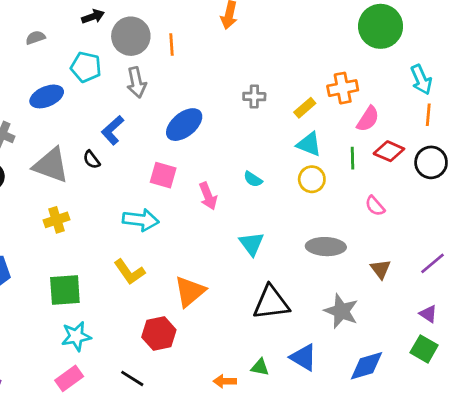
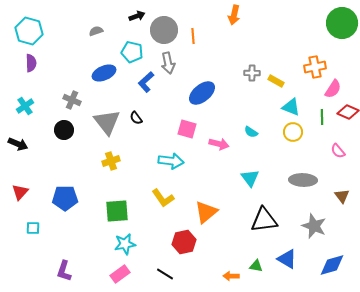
yellow rectangle: (305, 108) -> (276, 81), moved, turned 70
blue L-shape: (113, 130) -> (146, 82), moved
gray triangle: (51, 165) -> (107, 122), turned 32
pink arrow: (208, 196) -> (219, 144), turned -54

